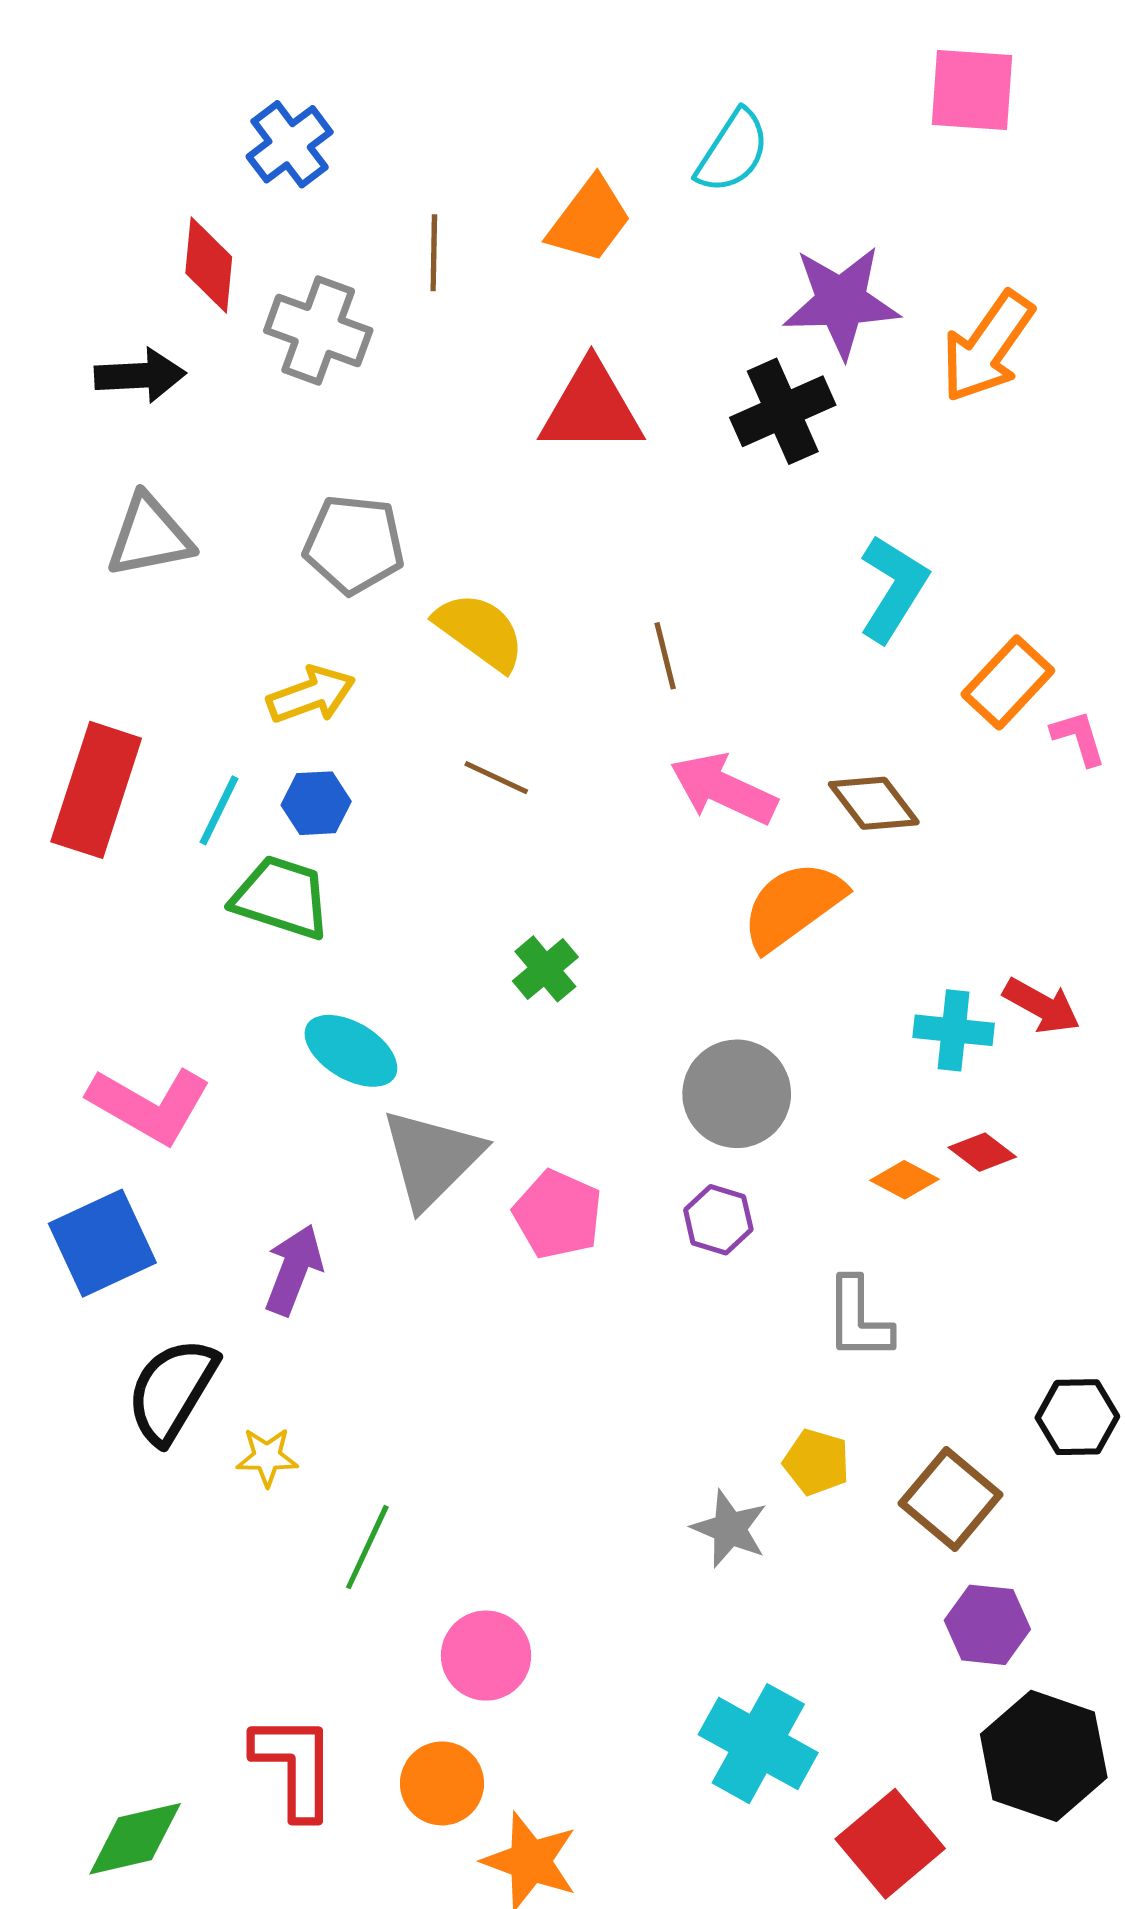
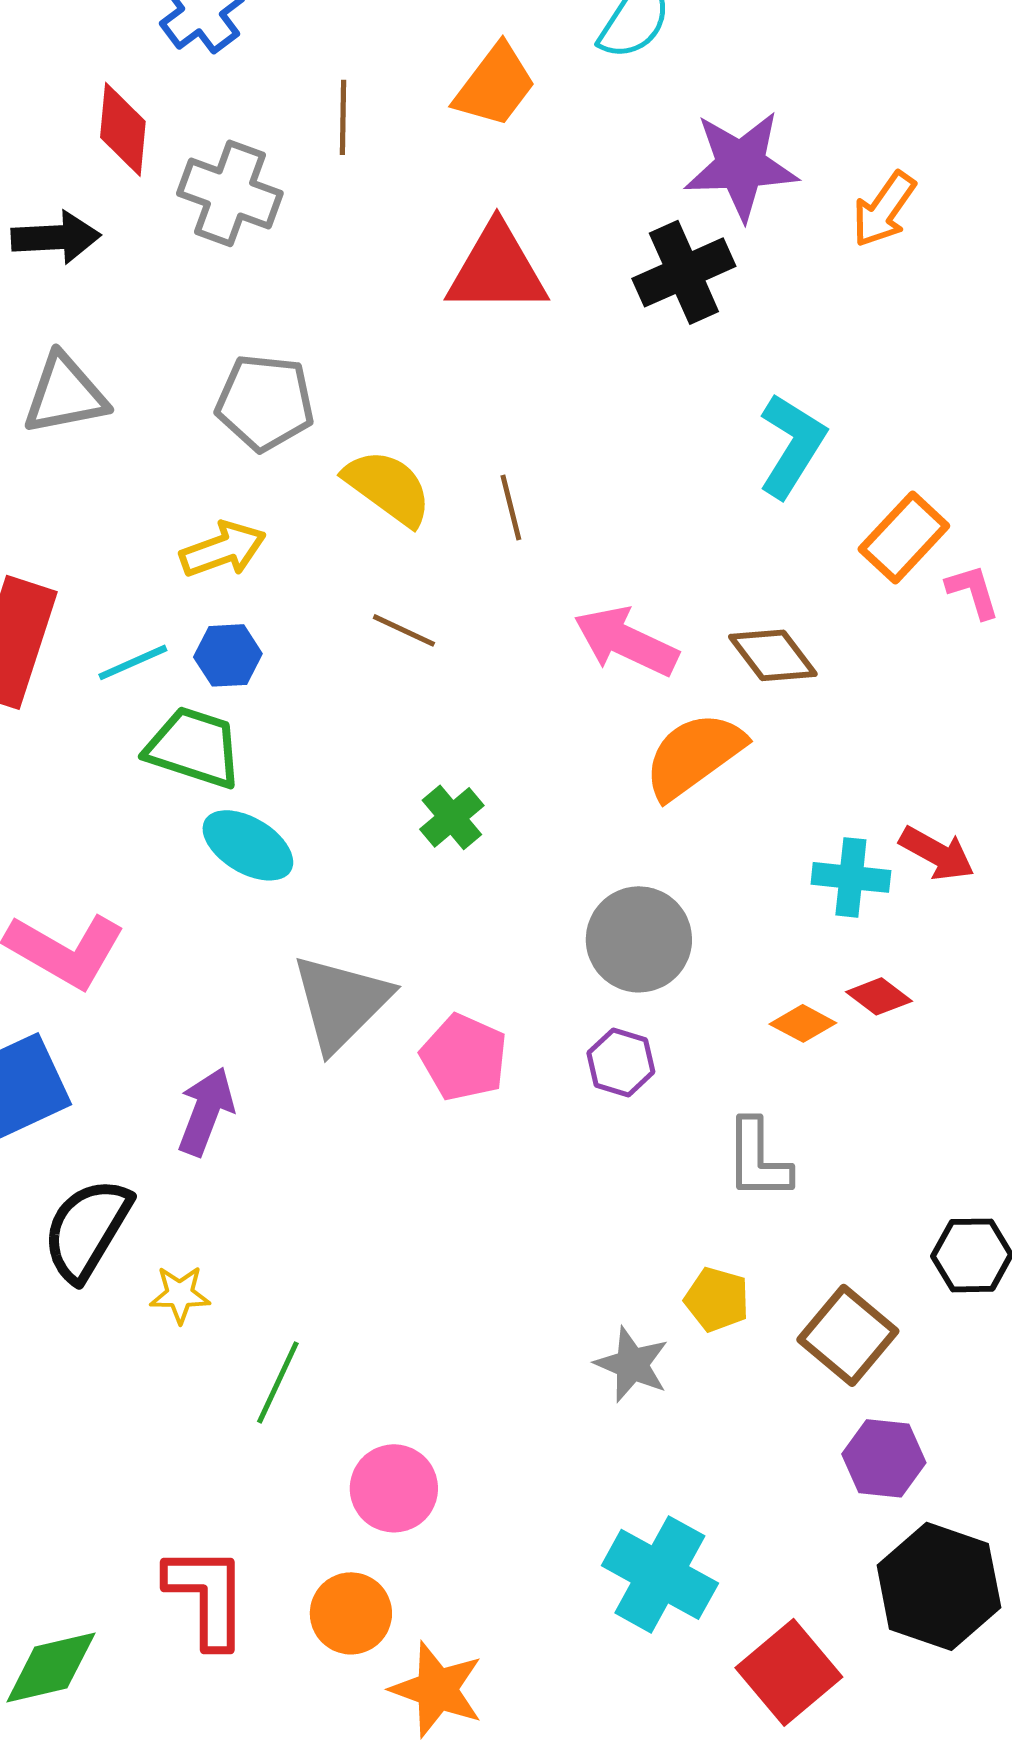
orange arrow: (987, 347) -> (884, 209), size x0.7
brown line: (665, 656) -> (511, 507), moved
cyan line: (219, 810) -> (133, 662), turned 40
cyan ellipse: (351, 1051) -> (248, 845), moved

